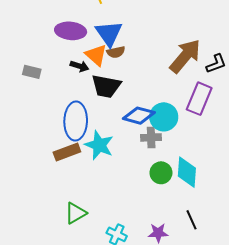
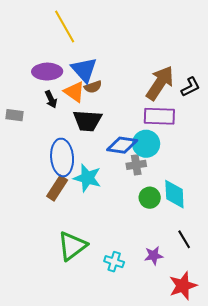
black arrow: (79, 66) -> (51, 99), moved, turned 54
purple rectangle: (199, 99) -> (159, 116), moved, turned 76
brown rectangle: (67, 152) -> (57, 188), turned -30
green triangle: (76, 213) -> (72, 246), size x1.4

